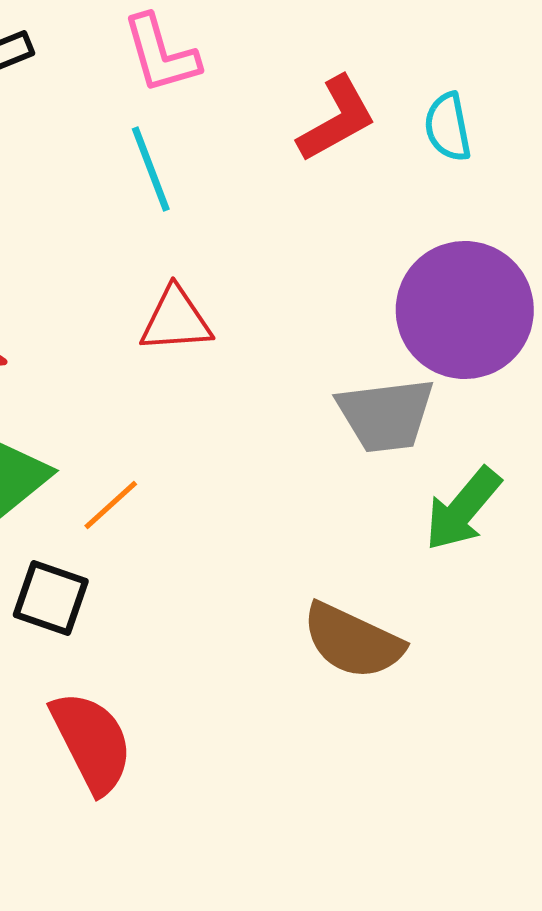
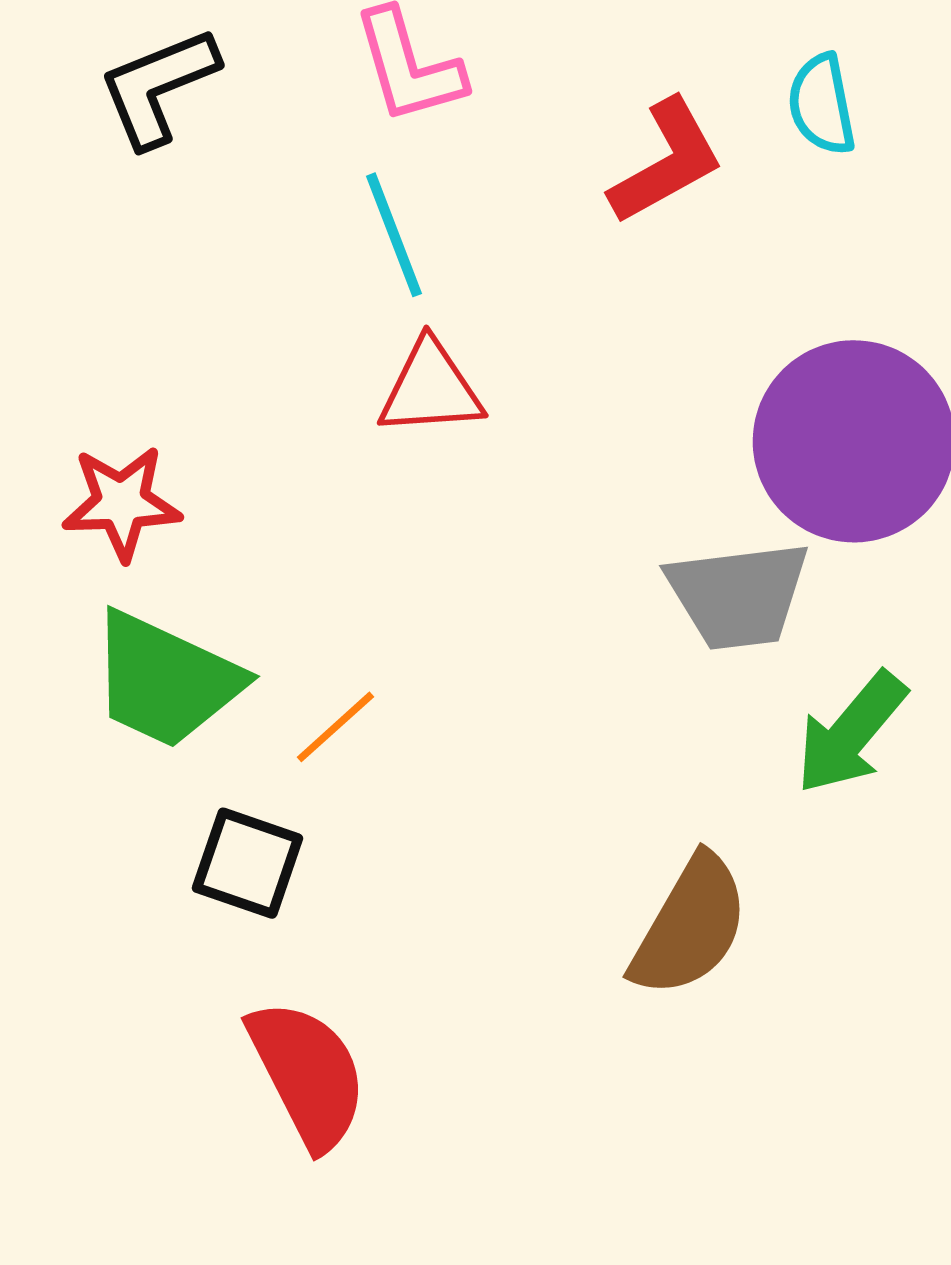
cyan semicircle: (448, 127) -> (822, 104), moved
red triangle: (176, 320) -> (431, 389), moved
brown semicircle: (353, 641) -> (690, 926), turned -85

